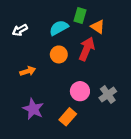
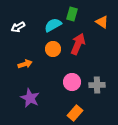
orange triangle: (98, 27) -> (102, 22), moved
gray cross: (108, 95) -> (97, 85), turned 35
orange rectangle: (68, 117) -> (75, 113), moved

